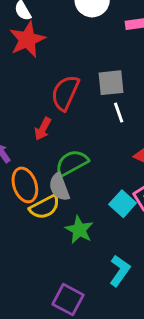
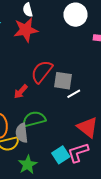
gray square: (111, 83) -> (63, 81), moved
white line: (119, 113) -> (74, 94), turned 64

